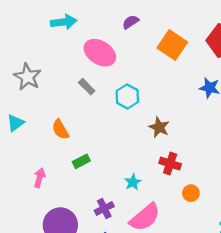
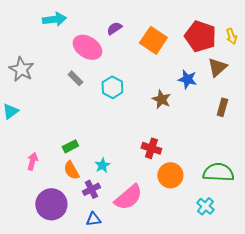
purple semicircle: (131, 22) -> (114, 28), moved
brown star: (159, 127) -> (161, 99), moved
orange semicircle: (60, 129) -> (71, 170), moved
cyan star: (133, 182) -> (102, 165), moved
orange circle: (191, 193) -> (170, 175), size x1.6

